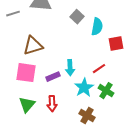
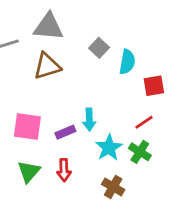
brown triangle: (33, 46) -> (47, 66), moved
red line: (99, 69) -> (144, 122), moved

